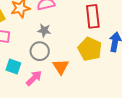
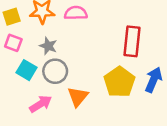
gray star: (44, 30) -> (48, 46), moved
cyan square: (13, 66) -> (27, 70), moved

